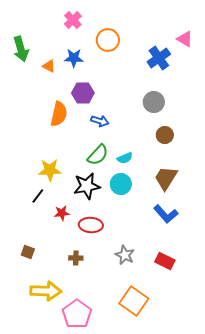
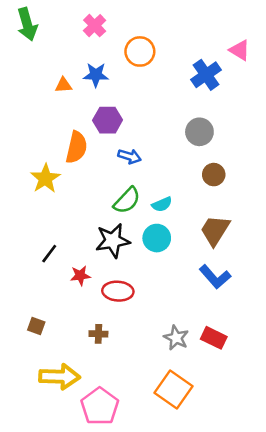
green arrow: (21, 49) -> (27, 24), moved
orange triangle: (49, 66) -> (63, 85), turned -32
yellow star: (50, 170) -> (45, 178), moved, turned -30
gray star: (125, 255) -> (176, 338), moved

